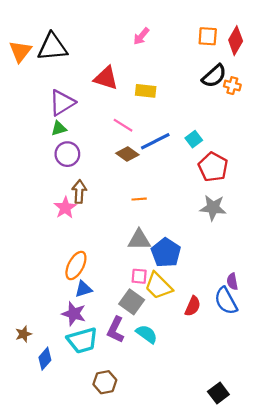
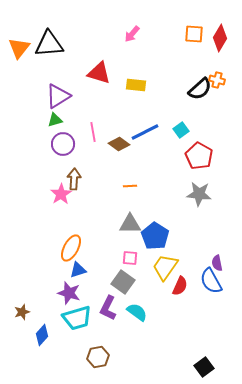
black semicircle: (214, 76) -> (200, 89), moved
pink line: (123, 125) -> (93, 132), moved, turned 48
yellow trapezoid: (158, 286) -> (165, 267), moved, turned 80

